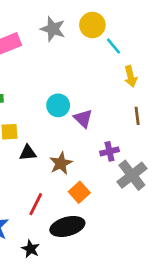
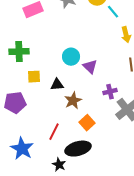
black triangle: (28, 153) -> (57, 85), moved
black star: (31, 249) -> (59, 165), moved

